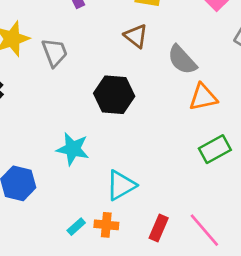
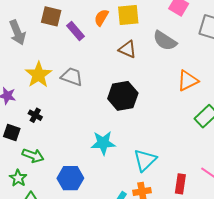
gray trapezoid: (55, 52) -> (72, 77), turned -35
gray semicircle: (182, 60) -> (165, 41), moved

